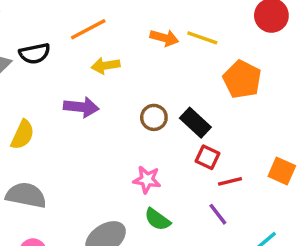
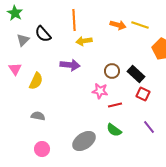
orange line: (88, 29) -> (74, 20), turned -65
black semicircle: (35, 53) -> (43, 34), turned 60
pink star: (147, 180) -> (100, 91), moved
red line: (230, 181) -> (115, 105), moved
gray semicircle: (26, 195) -> (38, 116), size x0.6

